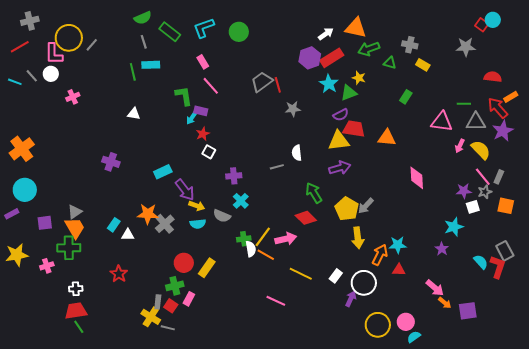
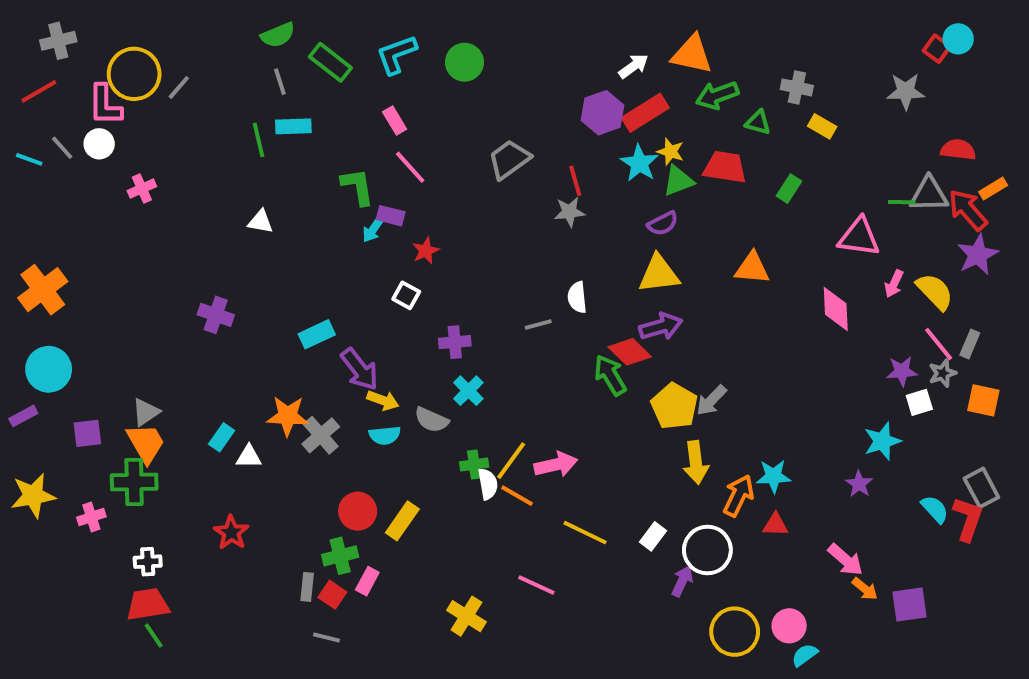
yellow star: (359, 78) -> (671, 152), moved
red line: (278, 85) -> (575, 181), moved
gray triangle: (476, 122) -> (929, 194), moved
red trapezoid: (354, 129) -> (725, 167), moved
red star: (203, 134) -> (426, 251), moved
pink diamond: (417, 178) -> (836, 309), moved
red diamond: (306, 218) -> (630, 352), moved
yellow cross: (151, 317) -> (466, 616), moved

